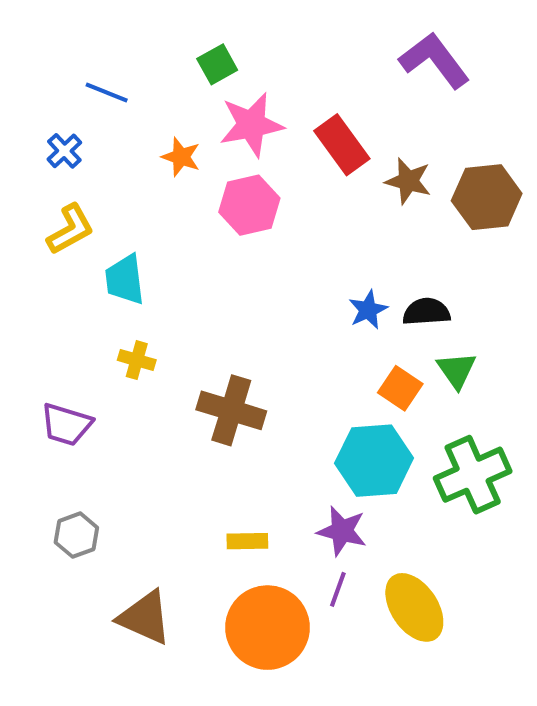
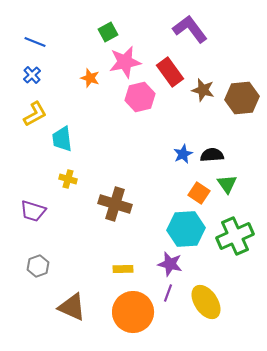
purple L-shape: (434, 60) -> (190, 29), moved
blue line: (107, 93) -> (35, 42), moved
pink hexagon: (249, 205) -> (140, 97), moved

